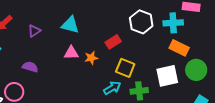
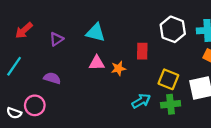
red rectangle: (113, 42) -> (142, 51), turned -56
yellow square: (125, 68) -> (168, 79), moved

